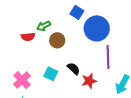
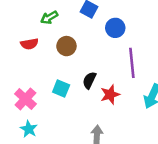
green arrow: (44, 26) -> (49, 17), moved
blue circle: (97, 28) -> (115, 28), size x0.6
black semicircle: (74, 69) -> (89, 80), turned -104

